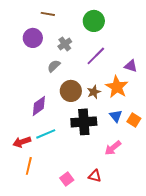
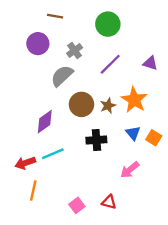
gray semicircle: (54, 66) -> (62, 76), size x1.5
purple triangle: (131, 66) -> (150, 63), moved
black cross: (84, 122) -> (96, 140), size x0.7

